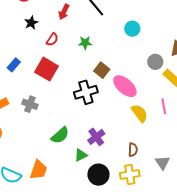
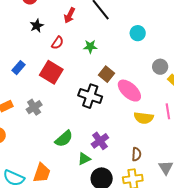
black cross: (86, 92) -> (90, 96), turned 35
gray cross: (30, 104) -> (34, 107), turned 35
yellow semicircle: (140, 113) -> (144, 118), turned 132

